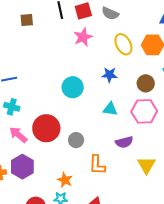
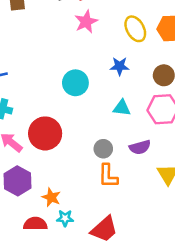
gray circle: (76, 140) -> (103, 149), moved
orange star: (65, 180) -> (51, 197), moved

